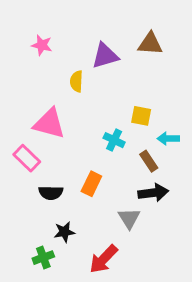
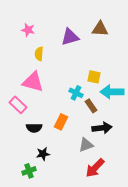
yellow semicircle: (76, 81) -> (39, 54), moved
cyan arrow: (168, 139) -> (112, 92), size x1.6
brown rectangle: (149, 161) -> (91, 106), moved
gray triangle: (129, 218) -> (86, 145), turned 42
red arrow: (104, 259) -> (95, 168), moved

